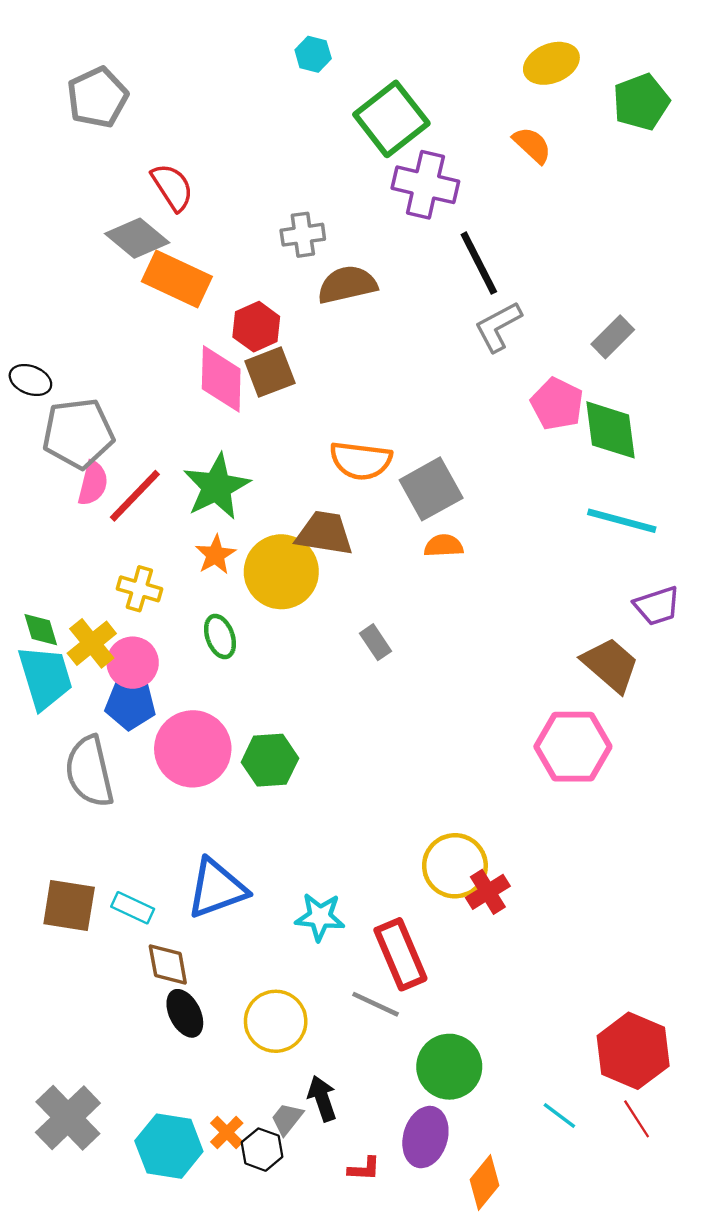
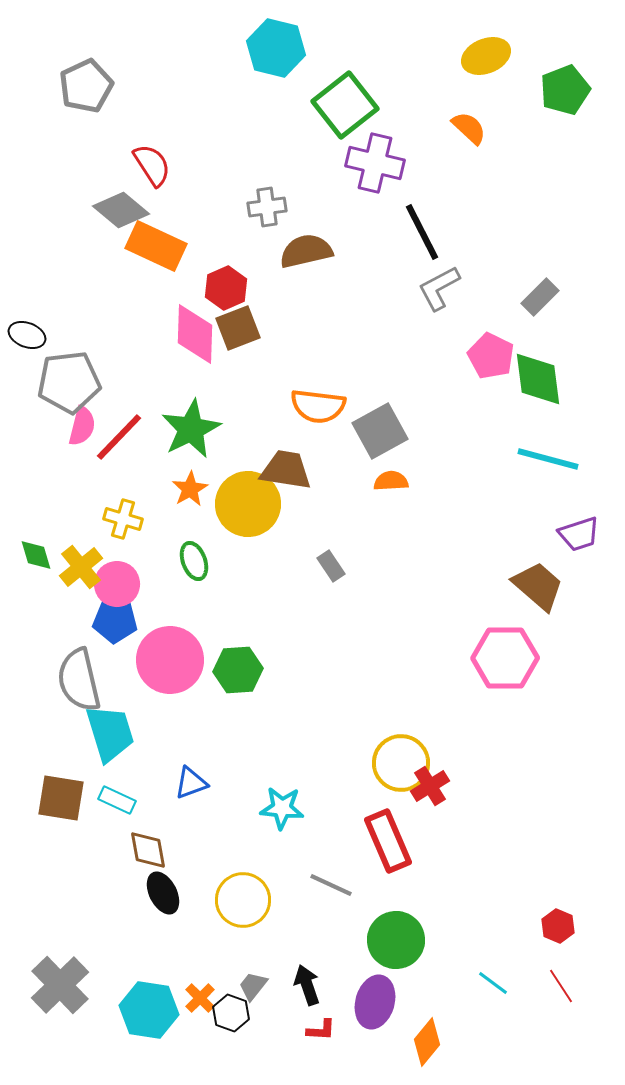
cyan hexagon: (313, 54) -> (276, 48), size x1.8
cyan trapezoid: (45, 677) -> (110, 733), moved
blue triangle: (217, 888) -> (191, 783), size x0.6
red rectangle: (400, 954) -> (388, 841), moved
red hexagon: (633, 1051) -> (558, 926), size x0.5
black arrow: (322, 1098) -> (307, 985), moved

